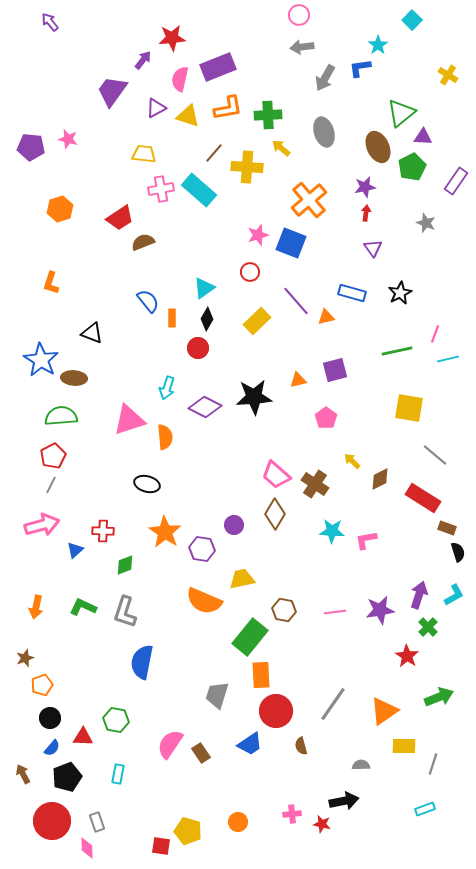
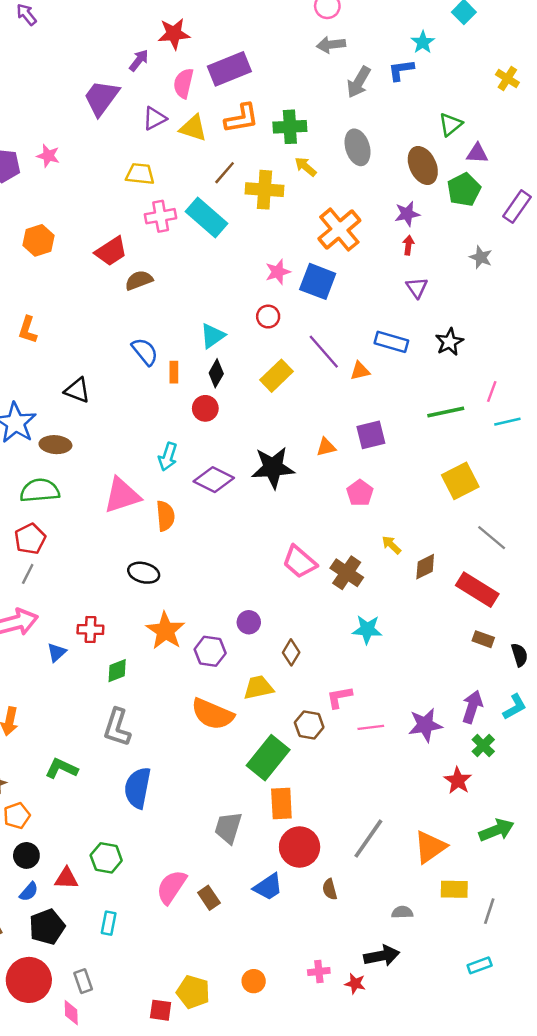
green triangle: (401, 113) -> (451, 124), size x0.7
yellow square: (409, 408) -> (460, 481), turned -36
brown diamond: (275, 514) -> (291, 652), moved, size x0.7
brown rectangle: (447, 528) -> (483, 639), moved
pink L-shape: (366, 540) -> (339, 697), moved
green L-shape: (83, 607) -> (61, 768), moved

